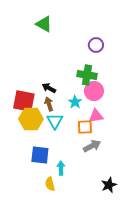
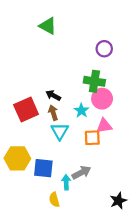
red square: (24, 101) -> (26, 110), turned -35
yellow hexagon: (31, 119) -> (17, 158), moved
gray arrow: (92, 146) -> (81, 172), moved

